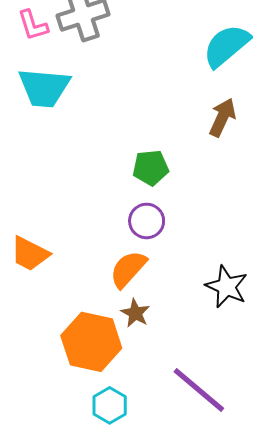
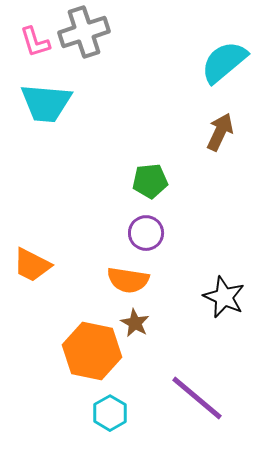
orange semicircle: (128, 269) -> (128, 280), turned -123

